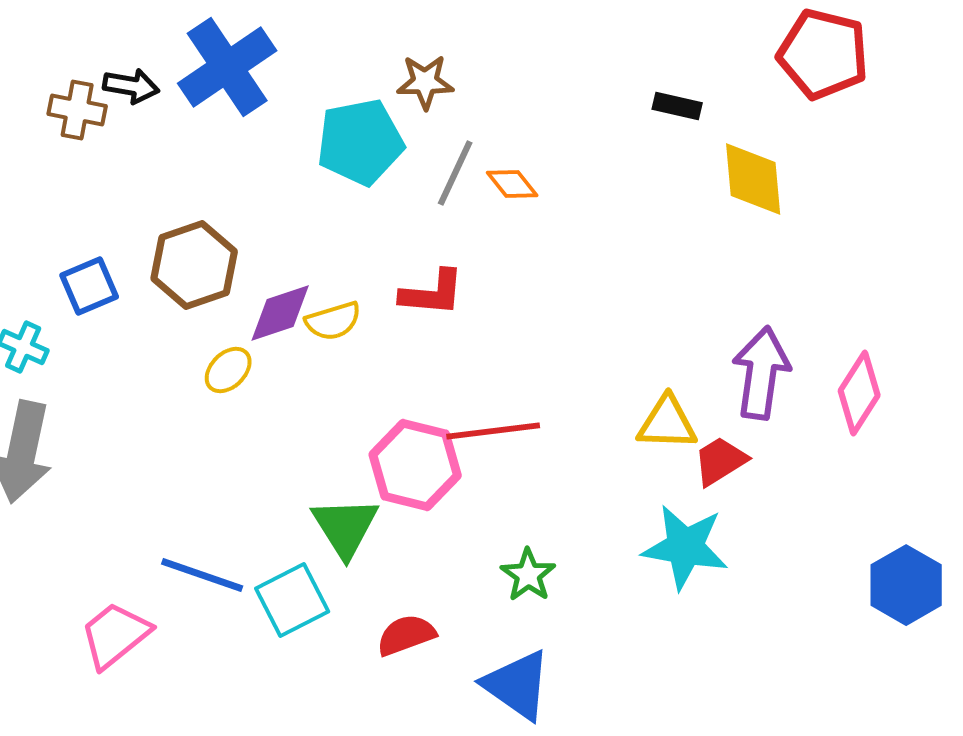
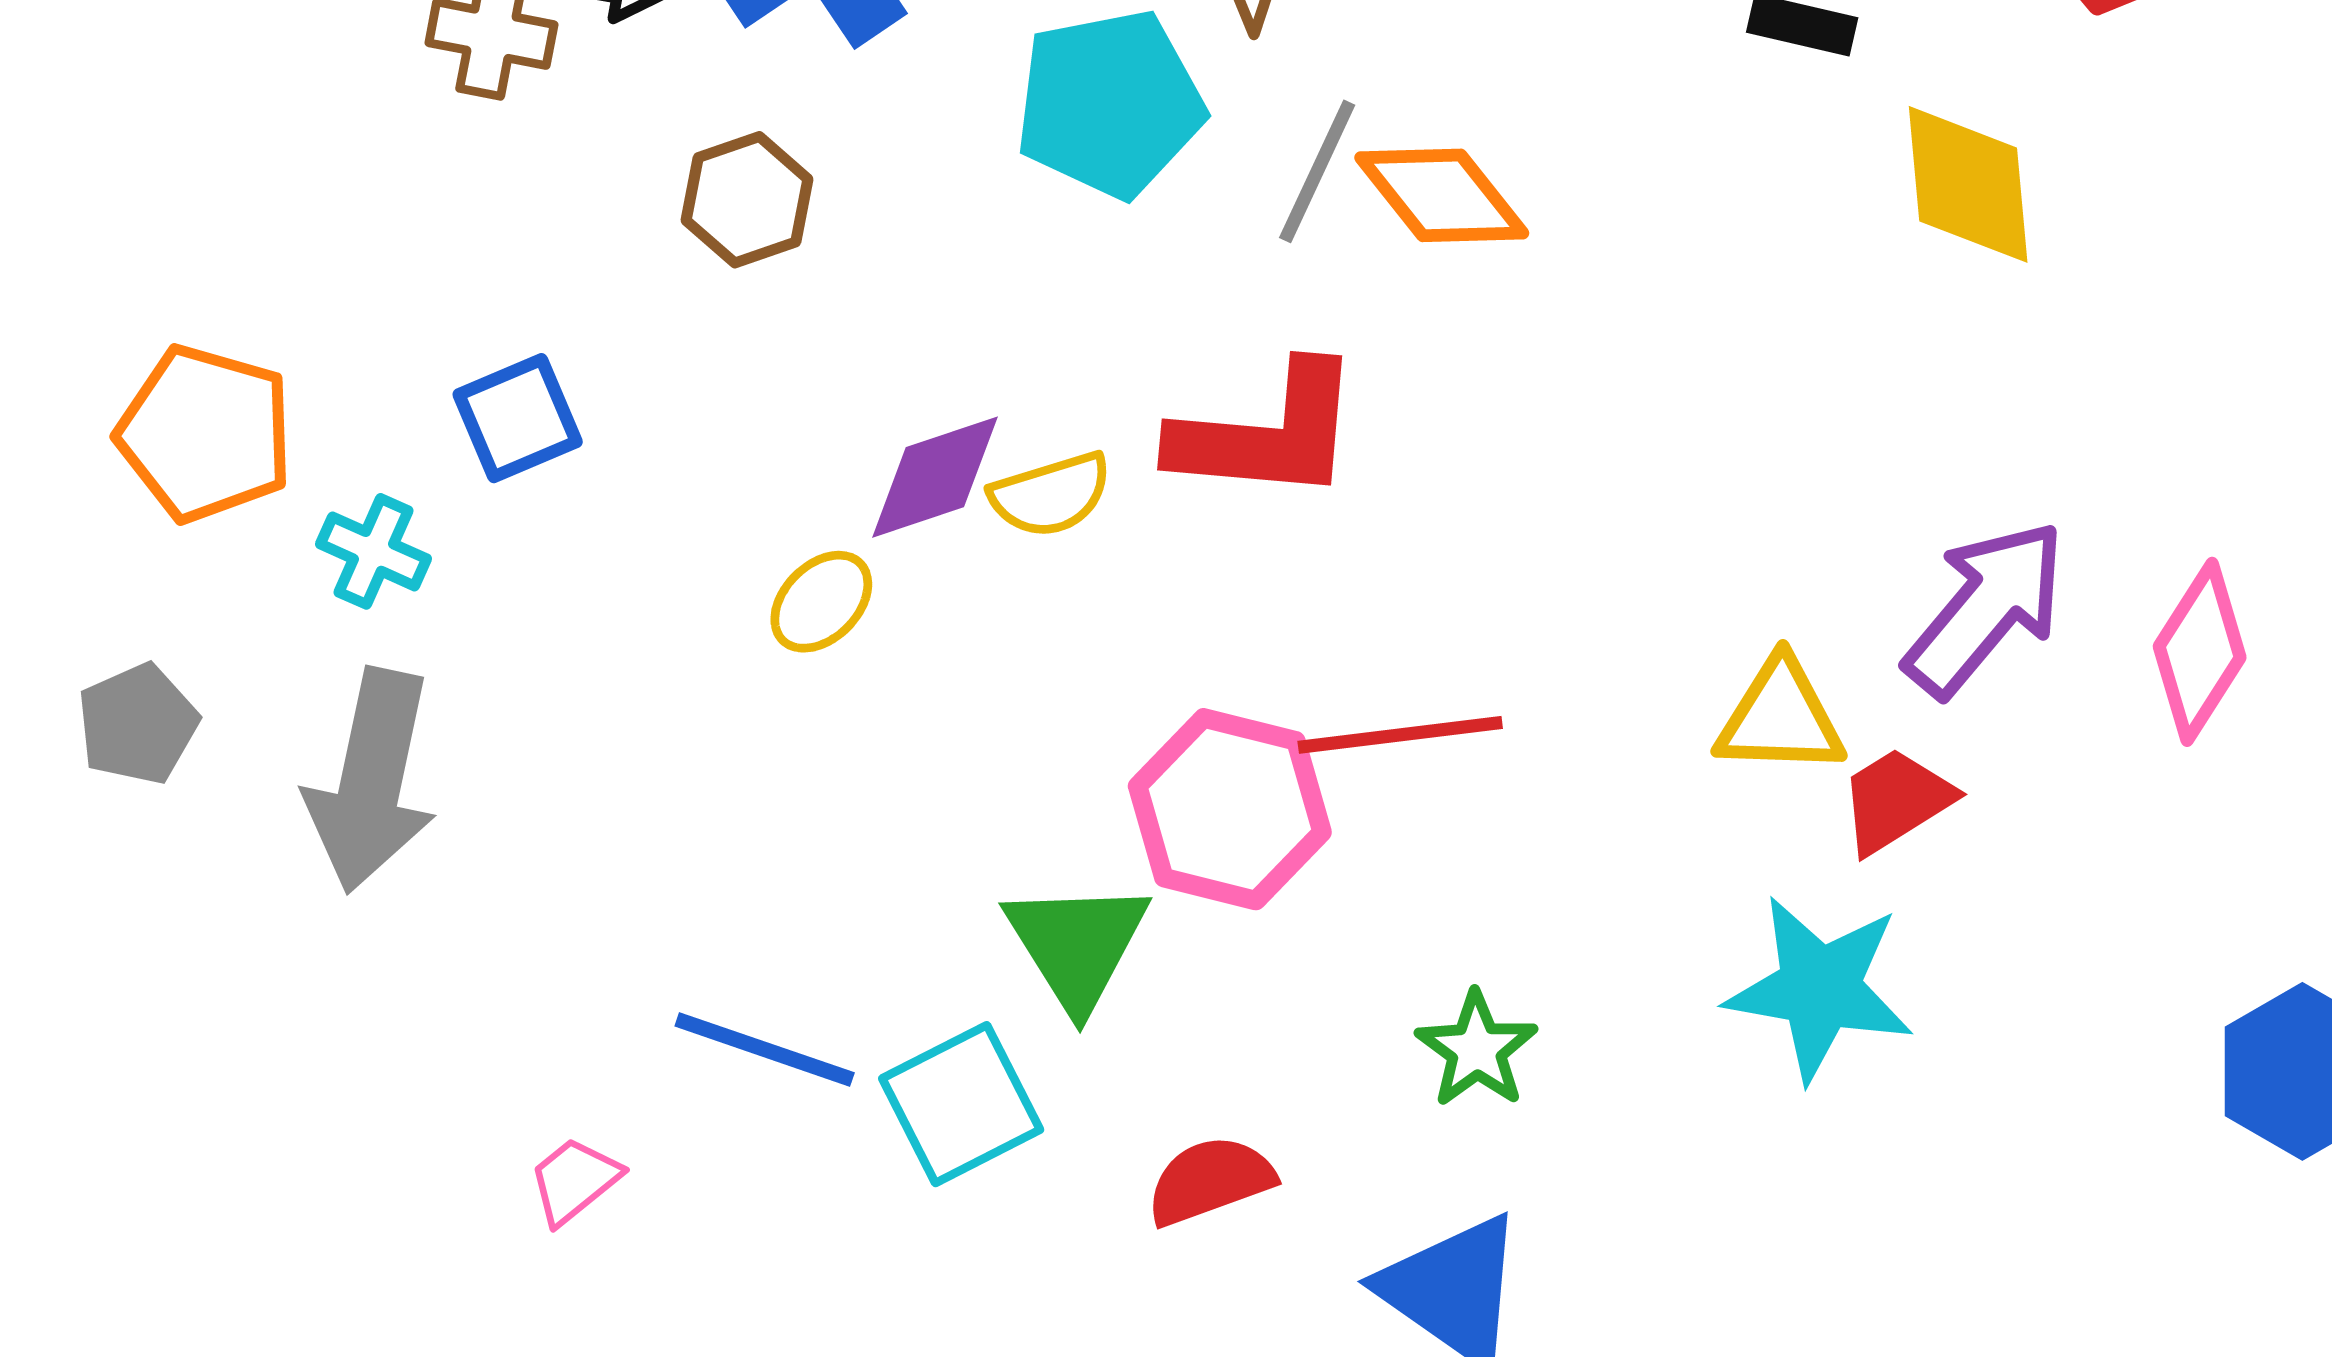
orange diamond: (512, 184) -> (1442, 195), size x1.5
brown hexagon: (194, 265) -> (747, 200), moved, size x0.7
red L-shape: (432, 293) -> (1267, 433), size x1.4
purple arrow: (761, 373) -> (1986, 608), turned 32
pink trapezoid: (115, 635) -> (574, 1181), size x0.6

